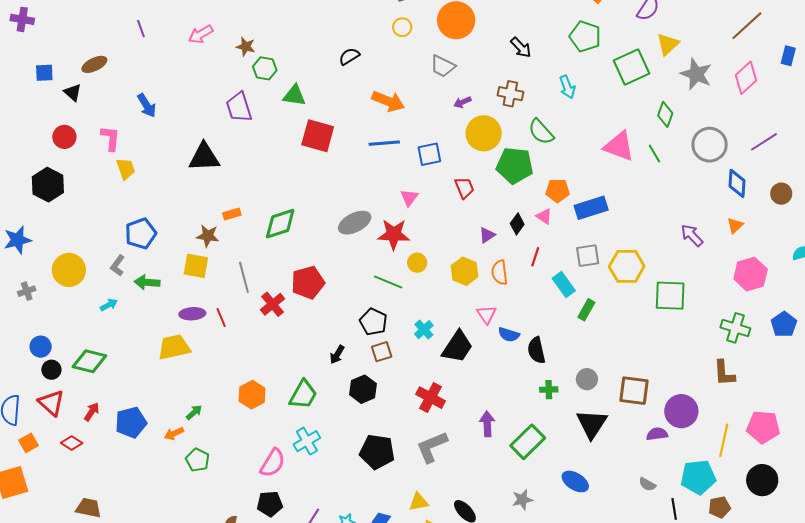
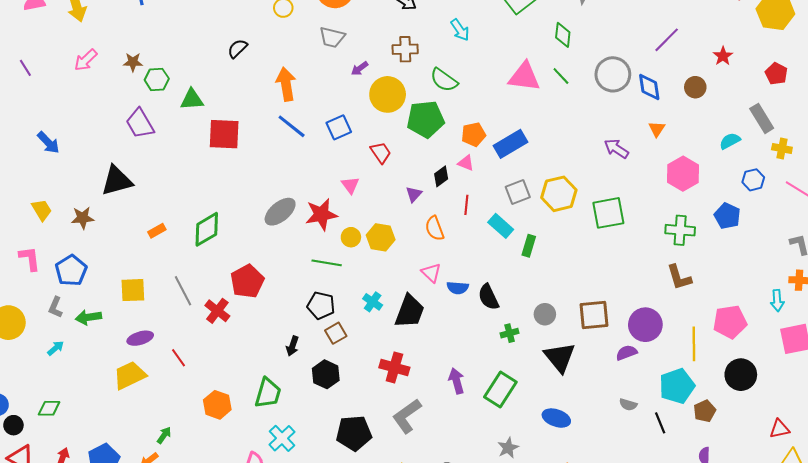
orange arrow: (388, 101) -> (286, 84), turned -108
pink L-shape: (110, 138) -> (30, 258), moved
blue line: (384, 143) -> (292, 126), turned 56
gray circle: (710, 145) -> (613, 74), moved
pink triangle: (409, 198) -> (350, 185), moved
black diamond: (517, 224) -> (441, 176), turned 30
brown star: (208, 236) -> (83, 218), moved
yellow hexagon: (465, 271) -> (381, 237), moved
red line: (221, 317) -> (178, 358), moved
green diamond: (89, 361) -> (49, 408), size x0.7

